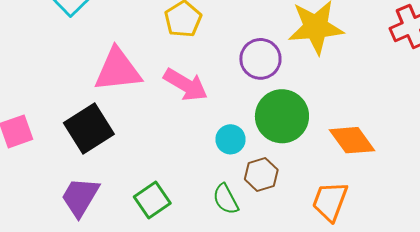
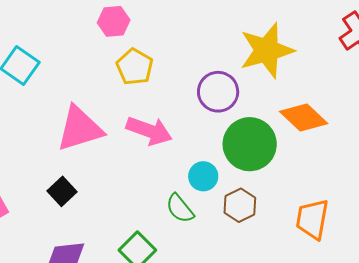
black square: (89, 128) -> (62, 191), size x0.6
orange diamond: (352, 140) -> (304, 118), moved
green semicircle: (226, 199) -> (180, 208), moved

